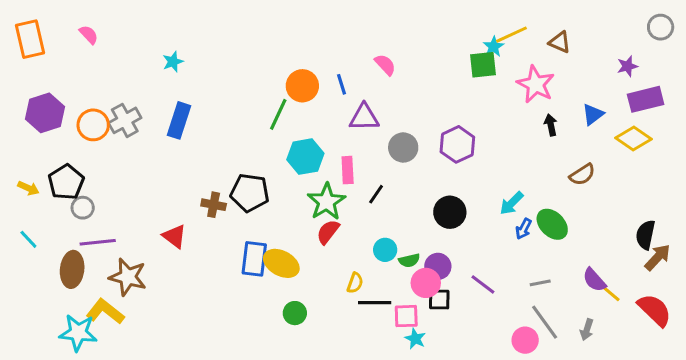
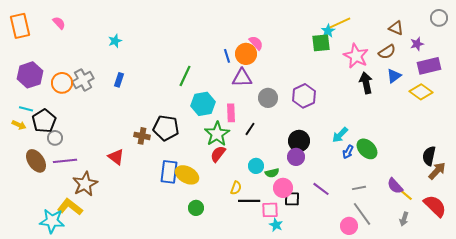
brown triangle: (560, 42) -> (396, 28), moved
orange circle: (302, 86) -> (246, 54), moved
blue rectangle: (179, 120) -> (119, 80), size x0.6
black arrow: (551, 125) -> (366, 83), size x1.5
brown semicircle: (582, 175) -> (387, 52), moved
cyan line: (28, 239) -> (26, 109), moved, turned -32
purple circle: (438, 266) -> (296, 157), moved
brown ellipse: (72, 269) -> (36, 161), moved, turned -40
brown star: (128, 277) -> (85, 184), turned 30
gray arrow: (587, 330) -> (404, 219), moved

